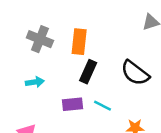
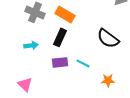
orange rectangle: (79, 42) -> (65, 14), turned -66
black rectangle: (88, 72) -> (60, 37), moved

